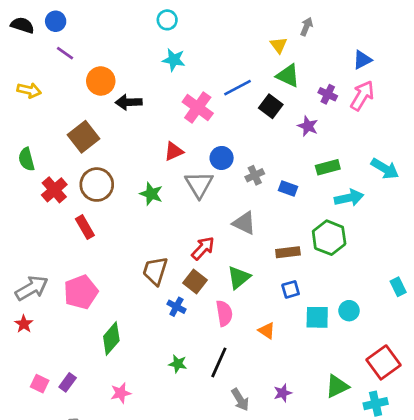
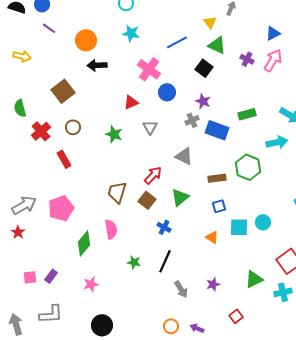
orange circle: (101, 81) -> (86, 40), moved
blue line: (237, 88) -> (177, 42), moved
purple star: (308, 126) -> (203, 101), moved
blue circle: (222, 158) -> (167, 92), moved
brown circle: (97, 185) -> (73, 127), size x0.6
gray triangle: (199, 185) -> (150, 127), size x0.7
blue rectangle: (288, 189) -> (217, 130), size x1.6
cyan arrow: (349, 198) -> (277, 142), moved
blue cross: (176, 307) -> (164, 227), moved
pink semicircle: (224, 313) -> (111, 229), moved
orange triangle: (267, 331) -> (212, 237), moved
pink square: (40, 384) -> (30, 277), turned -32

